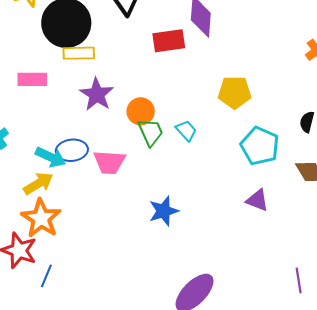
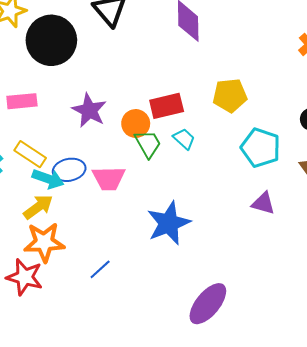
red rectangle: (169, 41) -> (167, 106), moved
yellow rectangle: (79, 53) -> (30, 154), moved, turned 40
blue star: (164, 211) -> (169, 223), size x1.4
orange star: (41, 218) -> (44, 242), turned -30
blue line: (46, 276) -> (100, 269), moved, turned 30

